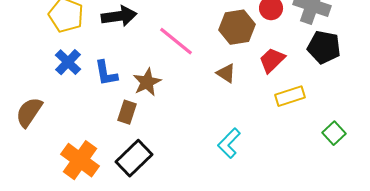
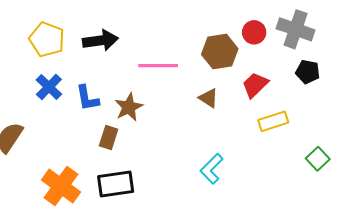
pink line: (176, 41) -> (158, 66), turned -39
black pentagon: (324, 47) -> (308, 72), size x0.7
black rectangle: (134, 158) -> (116, 184), turned 36

